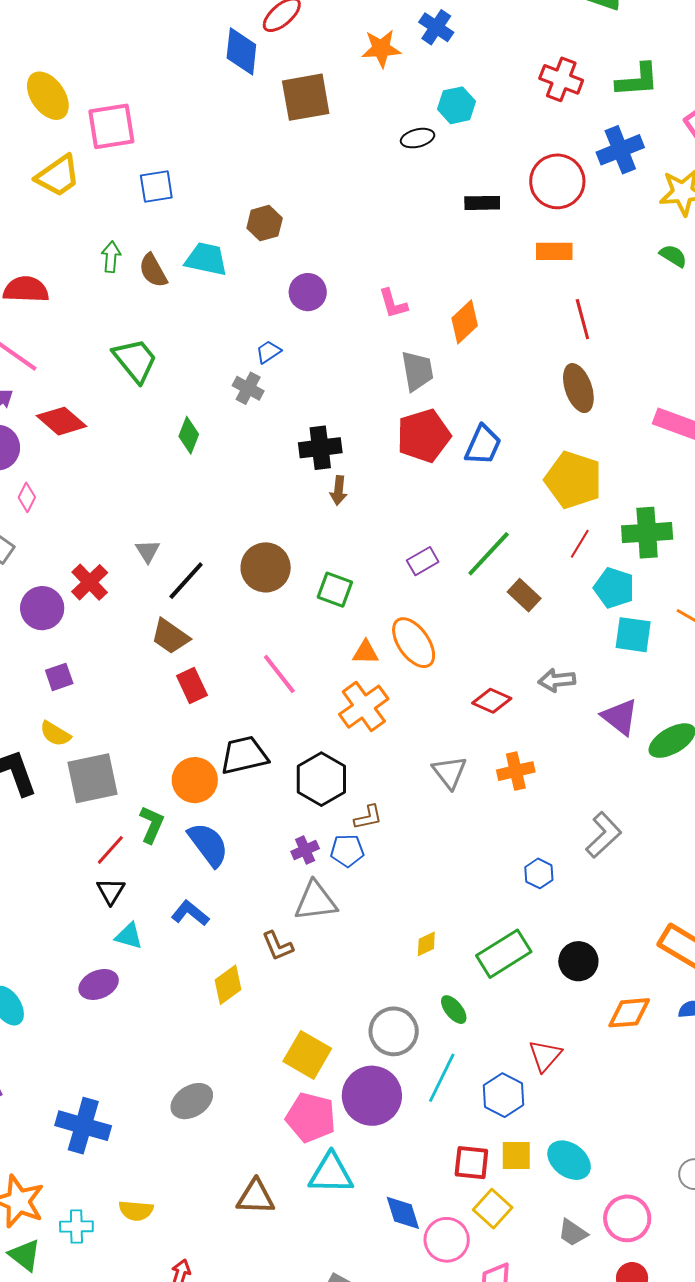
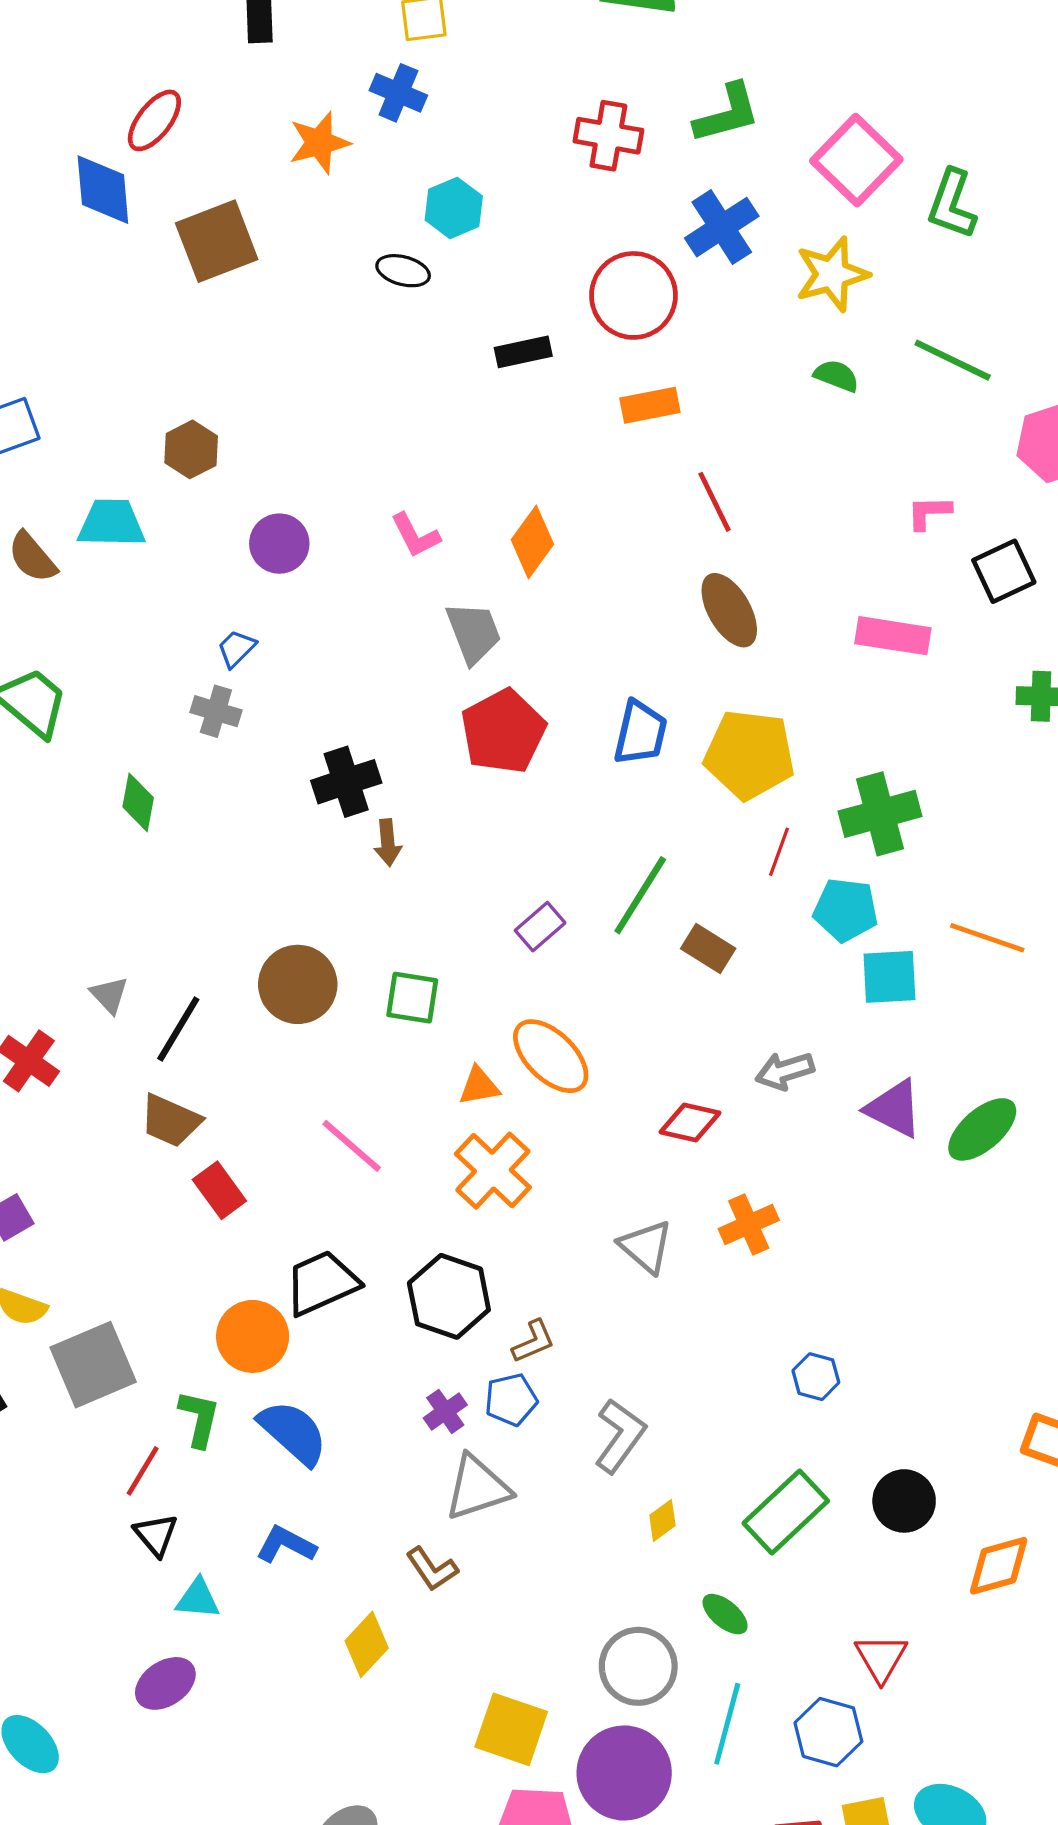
black ellipse: (418, 138) -> (403, 271), turned 40
blue trapezoid: (483, 445) -> (640, 733), moved
gray L-shape: (604, 835) -> (620, 1436), moved

